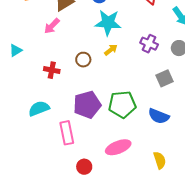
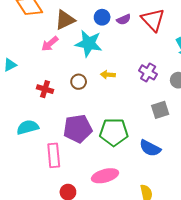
cyan star: (108, 23) -> (89, 43), moved
yellow arrow: (111, 50) -> (108, 75), turned -144

